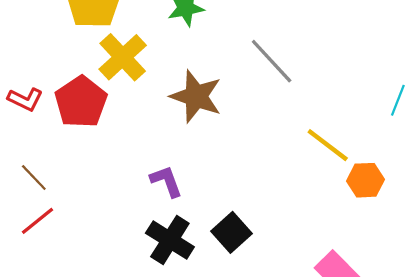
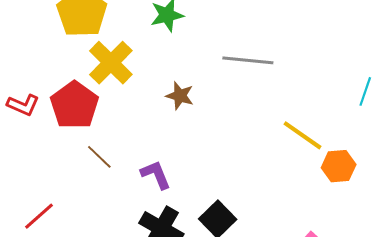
gray line: (272, 61) -> (248, 60), turned -39
brown star: (196, 96) -> (180, 96), size x0.6
brown line: (34, 178) -> (99, 157), moved

